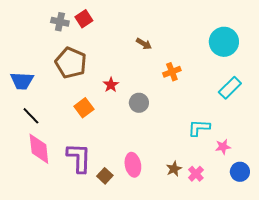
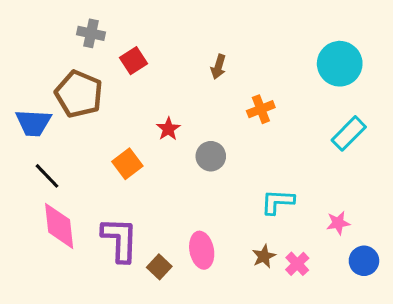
red square: (84, 19) -> (133, 61), moved
brown arrow: (144, 44) -> (218, 67), turned 77
brown pentagon: (71, 63) -> (79, 94), moved
cyan L-shape: (199, 128) -> (278, 202), moved

